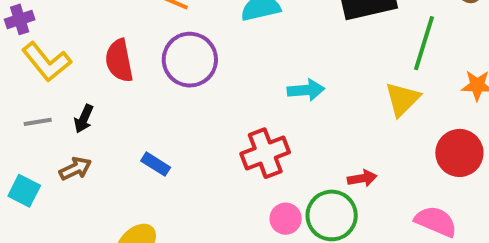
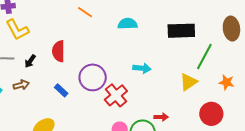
purple circle: (190, 60) -> (93, 77), moved
red semicircle: (119, 61) -> (59, 51), moved
red cross: (265, 153) -> (116, 95), turned -30

